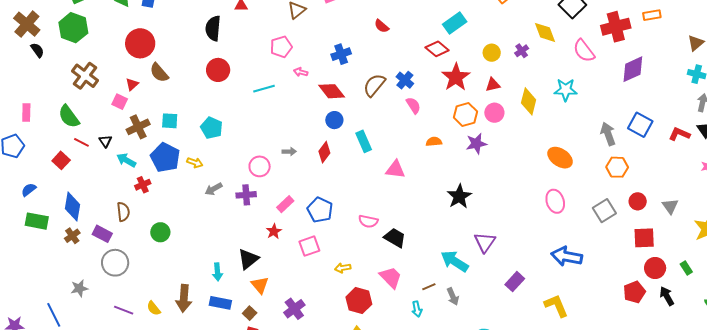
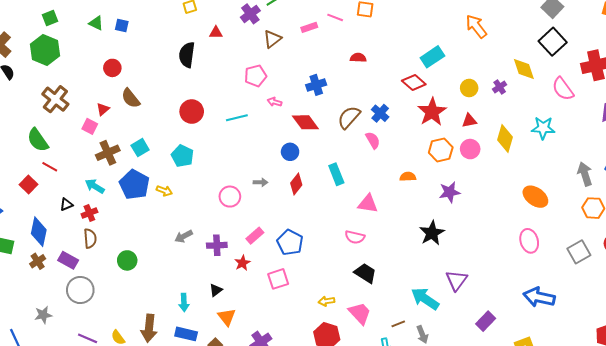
red semicircle: (382, 26) -> (358, 58), turned 140
red circle: (140, 43) -> (112, 68), size x0.6
red circle: (218, 70) -> (192, 112), moved
pink semicircle: (413, 105) -> (373, 140), moved
blue circle: (334, 120) -> (290, 152), moved
cyan square: (170, 121) -> (140, 148), turned -36
black triangle: (105, 141) -> (66, 204), moved, turned 40
purple star: (476, 144) -> (450, 192), moved
red cross: (143, 185) -> (89, 213), moved
gray arrow: (213, 189) -> (184, 236), moved
purple cross: (246, 195) -> (217, 245), moved
pink semicircle: (368, 221) -> (355, 237), moved
black triangle: (248, 259) -> (216, 290), size x0.6
yellow arrow: (343, 268) -> (326, 301), moved

